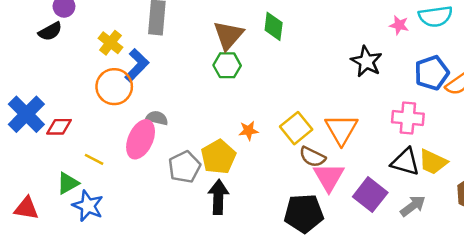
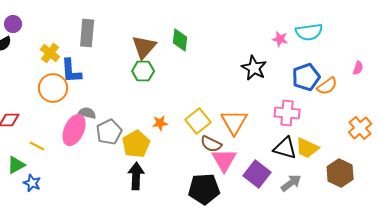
blue L-shape: (137, 65) -> (71, 71), turned 132
gray pentagon: (184, 167) -> (109, 132), moved
blue star: (88, 206) -> (32, 183), size x0.7

